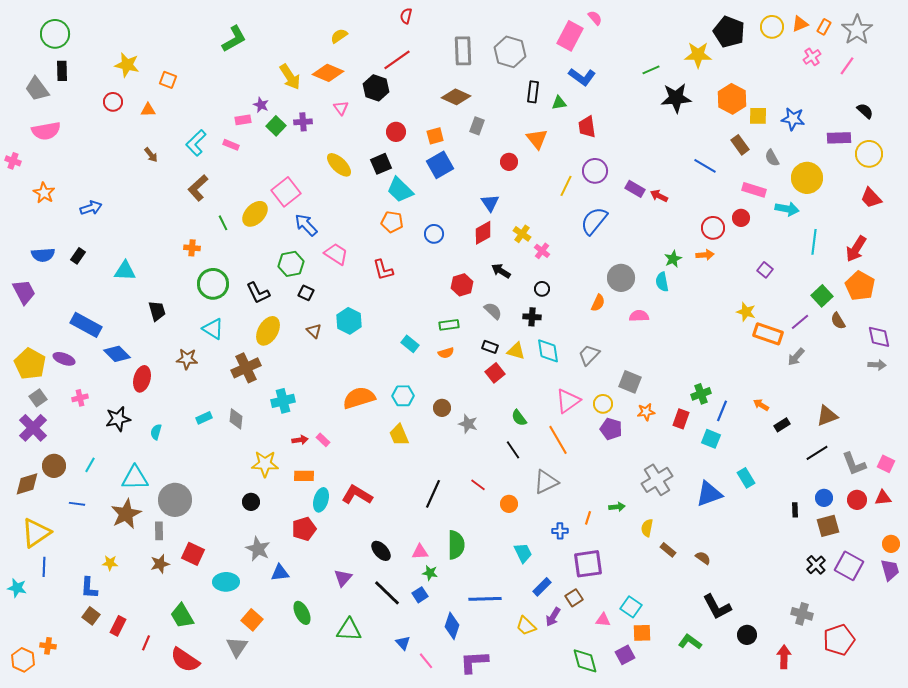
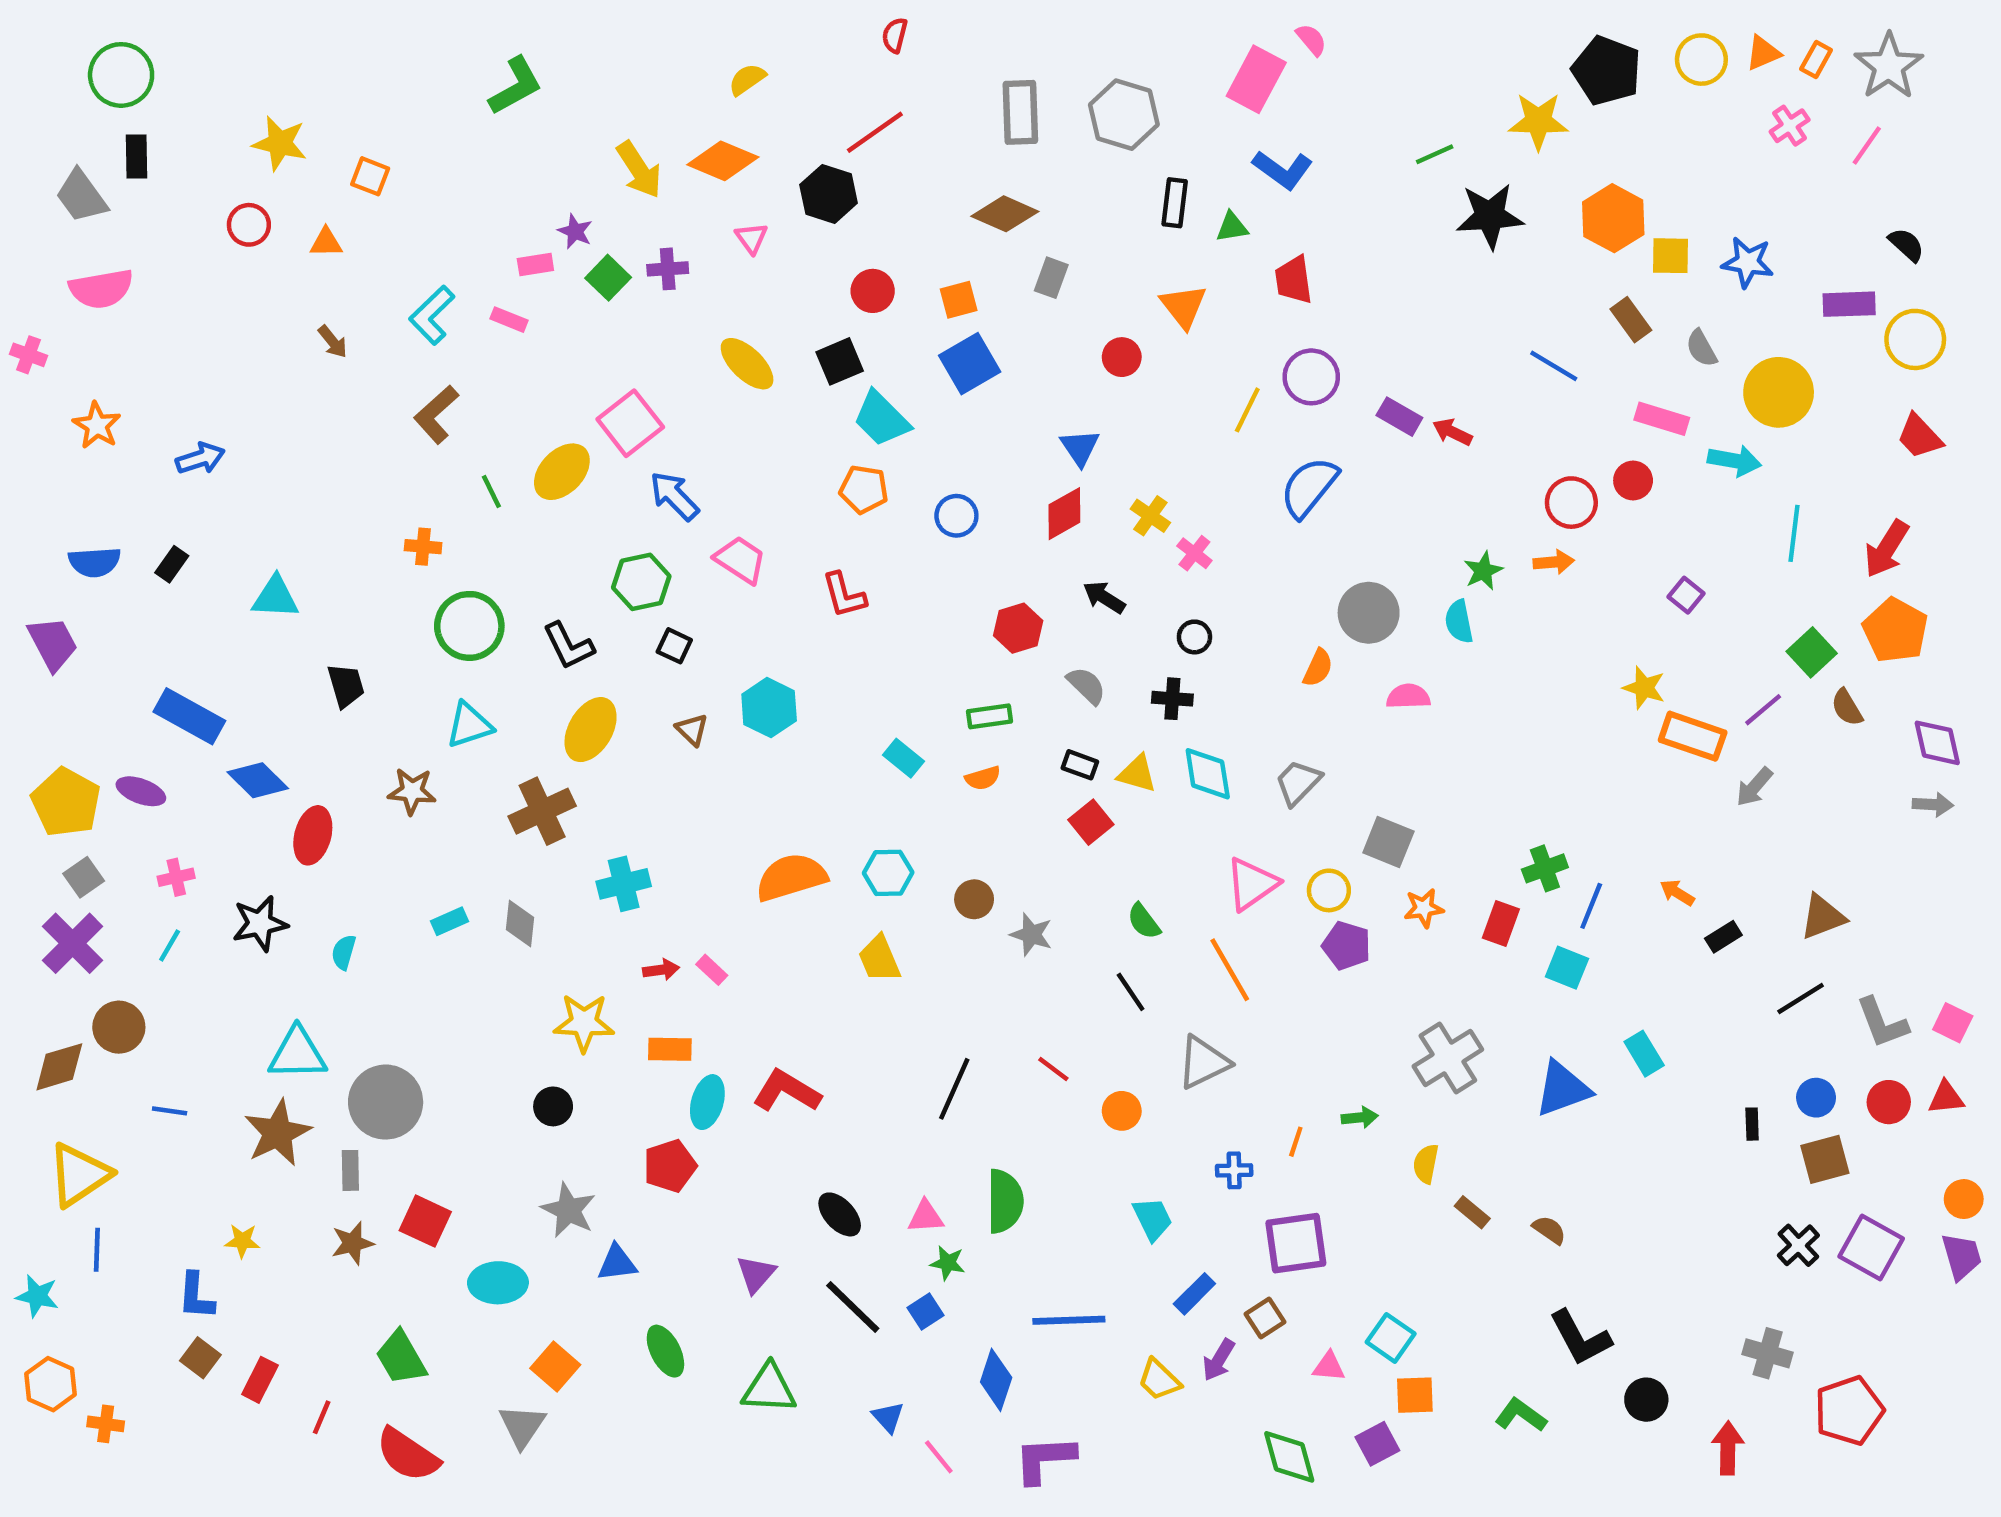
cyan triangle: (213, 329) -> (469, 725), turned -50
cyan line: (90, 465) -> (170, 946), moved
orange hexagon: (23, 660) -> (51, 1384), moved

